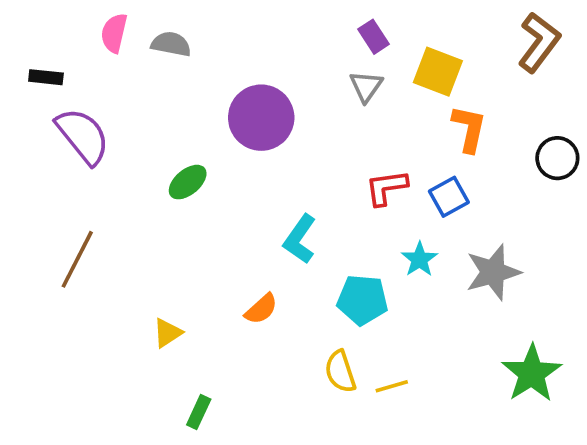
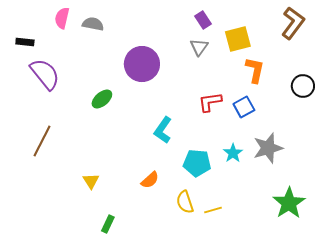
yellow square: (438, 72) -> (238, 39), turned -36
cyan star: (419, 259) -> (233, 153), moved
orange semicircle: (261, 309) -> (150, 180), moved
yellow triangle: (167, 333) -> (91, 181), turned -30

